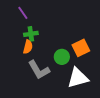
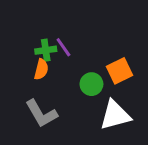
purple line: (23, 13) -> (63, 47), moved
gray L-shape: (39, 70) -> (41, 114), moved

